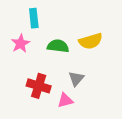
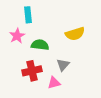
green semicircle: (58, 46) -> (40, 45), moved
red cross: (39, 86) -> (32, 71), turned -30

